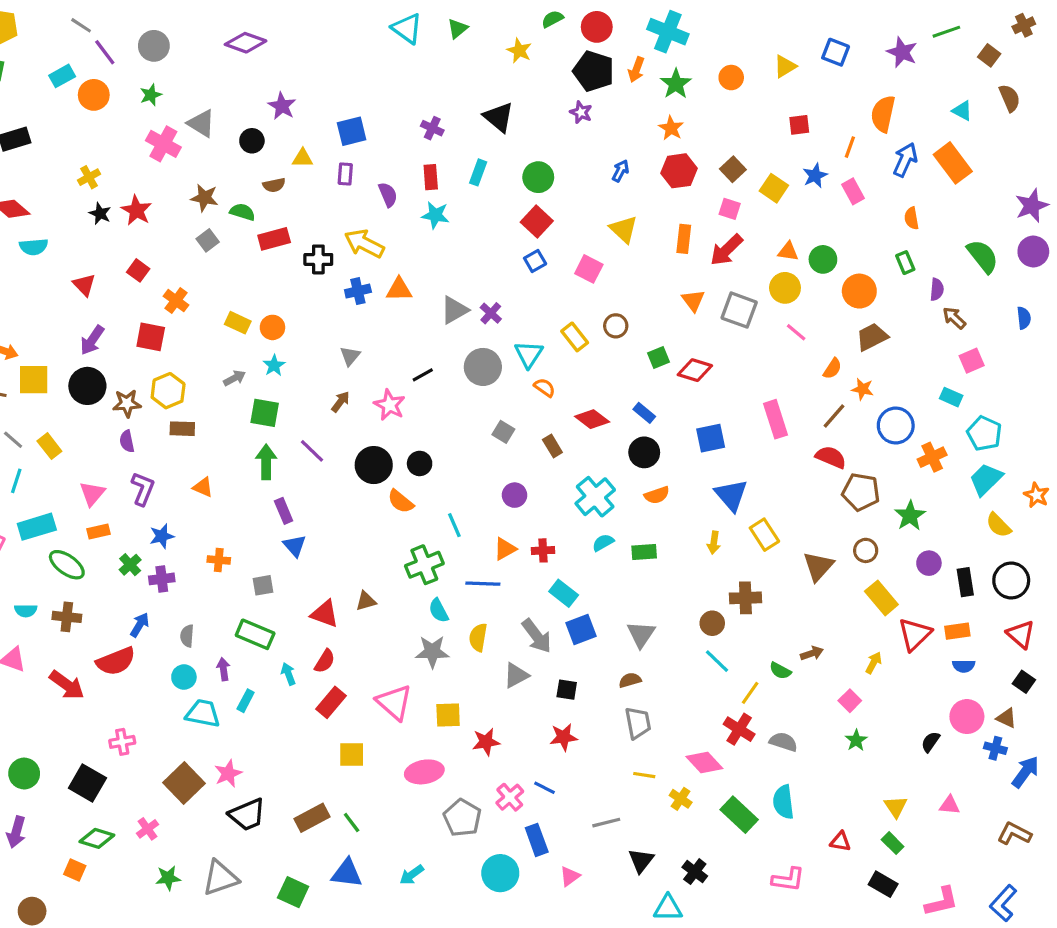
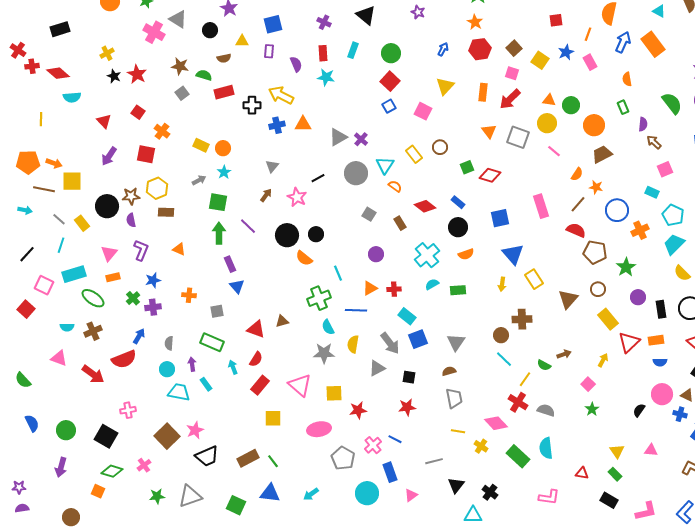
yellow triangle: (624, 229) -> (445, 86), turned 30
black circle: (87, 386) -> (107, 206), moved
brown cross: (67, 617) -> (93, 331), turned -30
cyan rectangle: (246, 701) -> (206, 384), turned -64

